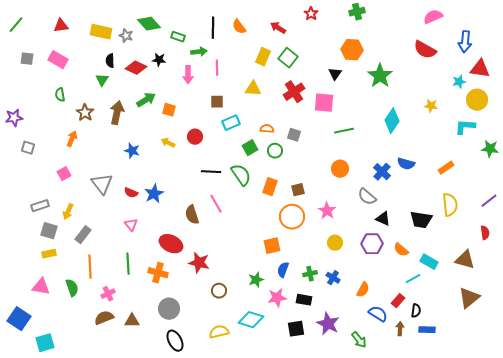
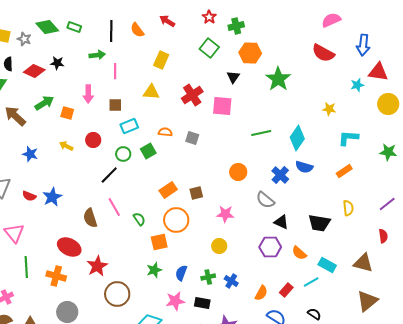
green cross: (357, 12) -> (236, 26), moved
red arrow: (278, 28) -> (167, 21), moved
green rectangle: (178, 37) -> (74, 27), moved
green square: (288, 58) -> (209, 48), moved
pink arrow: (188, 75) -> (88, 94), moved
yellow circle: (477, 100) -> (388, 104), moved
brown arrow: (117, 113) -> (15, 116), turned -60
cyan diamond: (392, 121) -> (297, 138), moved
cyan L-shape: (465, 127) -> (348, 138), moved
green line: (344, 131) -> (261, 133), moved
green circle: (275, 151) -> (123, 154), moved
black line: (211, 172) -> (109, 175), turned -48
green semicircle: (241, 175) -> (139, 219), moved, size x0.6
orange rectangle: (270, 187) -> (168, 190), turned 36
yellow semicircle: (450, 205) -> (348, 208), size x0.7
pink star: (327, 211) -> (225, 214), turned -30
orange circle: (292, 217) -> (176, 220), moved
pink triangle: (131, 225) -> (14, 233), moved, size x1.5
yellow circle: (335, 243) -> (219, 246), moved
orange square: (272, 246) -> (159, 242), moved
red star: (199, 263) -> (97, 266), turned 30
green star: (256, 280) -> (154, 270), moved
brown circle: (219, 291) -> (117, 294), size x1.6
red rectangle: (398, 301) -> (286, 290), moved
black semicircle: (416, 311) -> (314, 314), turned -64

